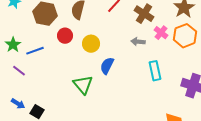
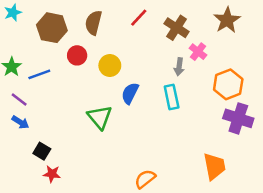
orange hexagon: (185, 36) -> (228, 84), moved
gray arrow: (138, 42) -> (179, 67), moved, turned -88
cyan rectangle: (155, 71) -> (172, 97), moved
blue arrow: (18, 104) -> (20, 122), moved

